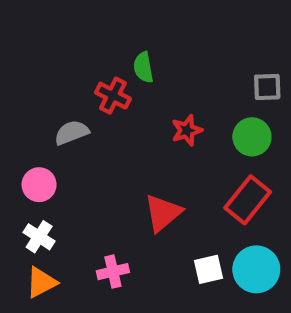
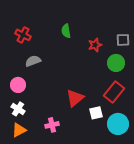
red cross: (113, 96) -> (23, 35), moved
red star: (187, 130) -> (95, 45), moved
white square: (208, 269) -> (96, 113), moved

